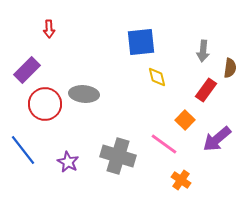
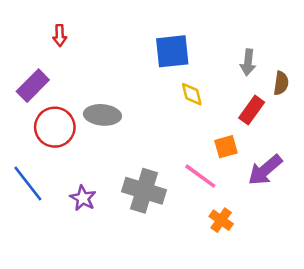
orange square: (185, 120) -> (226, 147), turned 30

